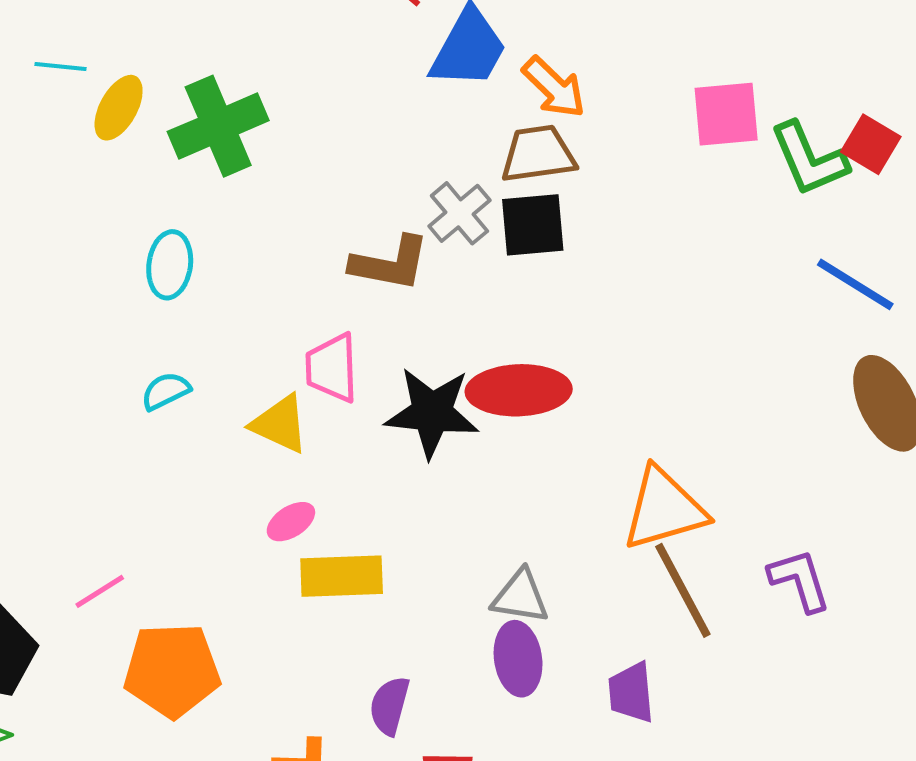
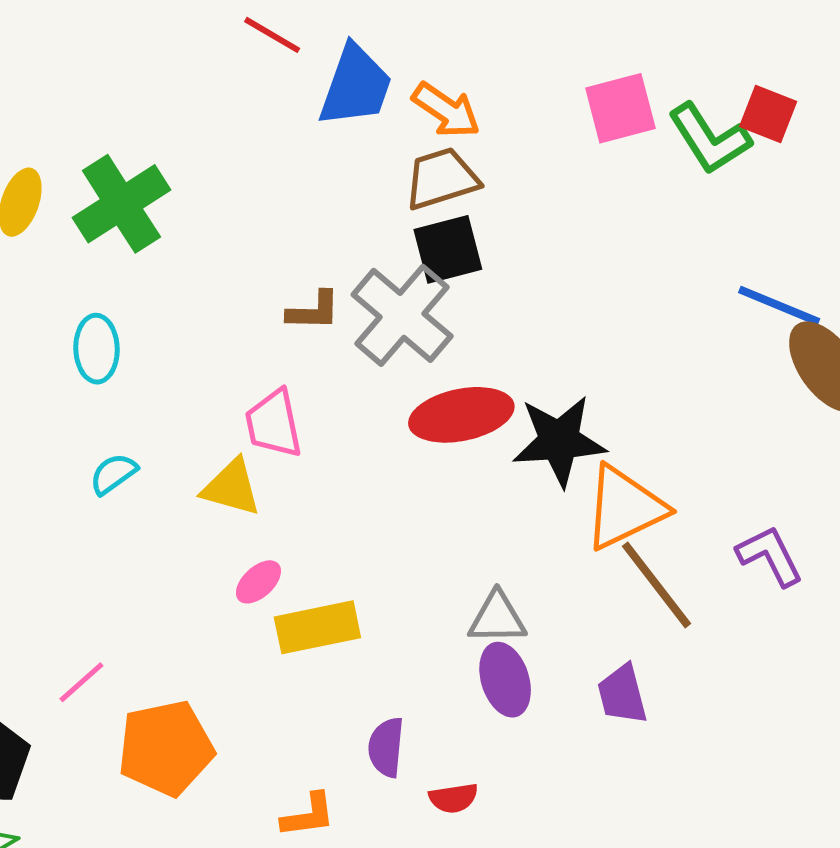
gray cross: (460, 213) -> (402, 315), moved, size x1.6
brown L-shape: (390, 263) -> (314, 311), size x0.7
blue line: (855, 284) -> (779, 306), moved
black star: (432, 413) -> (559, 441), moved

